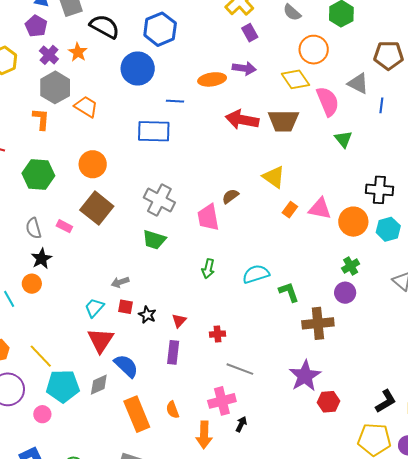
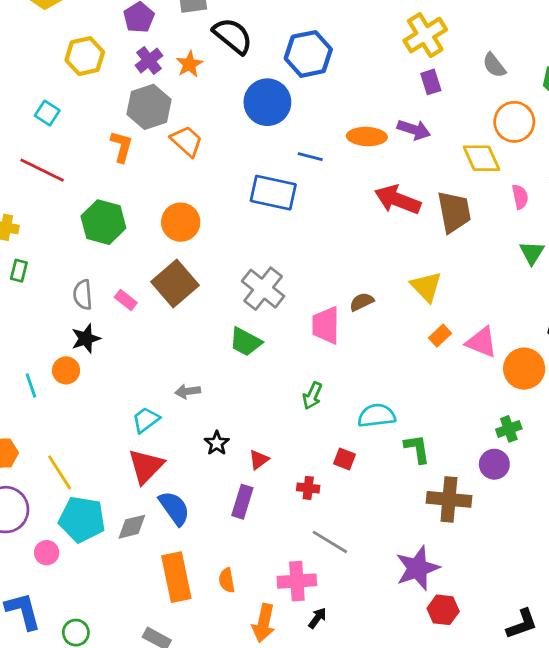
pink semicircle: (328, 101) -> (520, 197), size x0.6
brown trapezoid: (283, 121) -> (454, 212), turned -112
red square: (125, 307) -> (345, 459), moved

